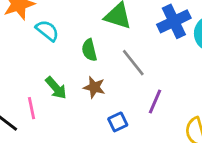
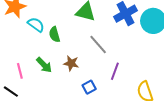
green semicircle: (89, 50) -> (54, 34), moved
pink line: (32, 108) -> (20, 71), moved

